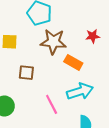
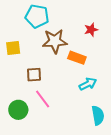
cyan arrow: (80, 91) -> (88, 84), size x0.7
pink line: (52, 104) -> (43, 99), moved

